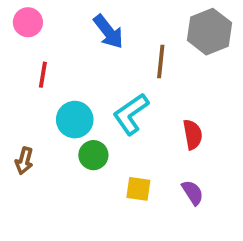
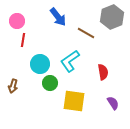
pink circle: (28, 22) -> (17, 21), moved
brown line: (161, 62) -> (86, 33), turned -66
yellow square: (138, 189) -> (74, 101), size x1.6
purple semicircle: (193, 193) -> (113, 103), moved

